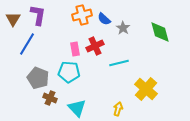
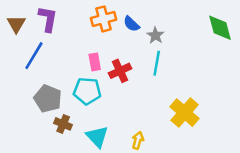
green diamond: (160, 32) -> (220, 28), moved
red cross: (95, 46) -> (120, 71), moved
cyan line: (119, 63) -> (157, 63), moved, turned -66
yellow arrow: (118, 109) -> (138, 140), moved

